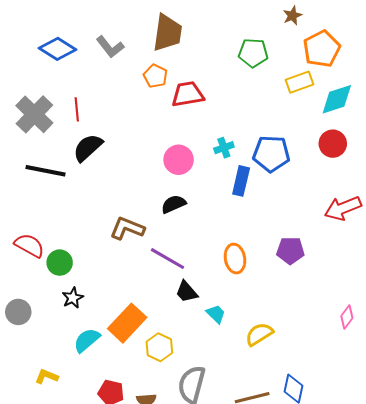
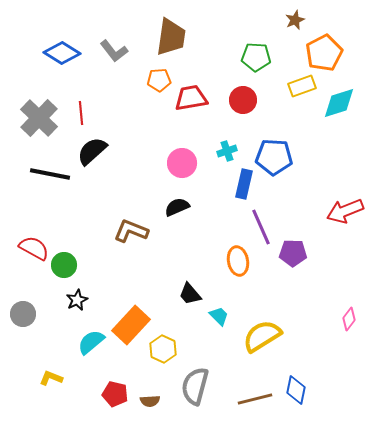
orange pentagon: (155, 76) -> (159, 80), turned -30
red circle: (333, 144) -> (243, 100), moved
purple line: (167, 259) -> (261, 227), moved, turned 36
yellow semicircle: (259, 334) -> (262, 336), size x1.4

